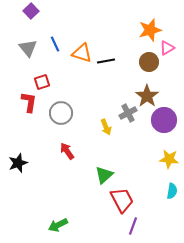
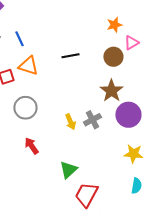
orange star: (150, 30) -> (114, 25), size x0.7
orange triangle: (82, 53) -> (28, 66), moved
gray cross: (128, 113) -> (92, 120), moved
red trapezoid: (122, 200) -> (86, 195), turned -124

